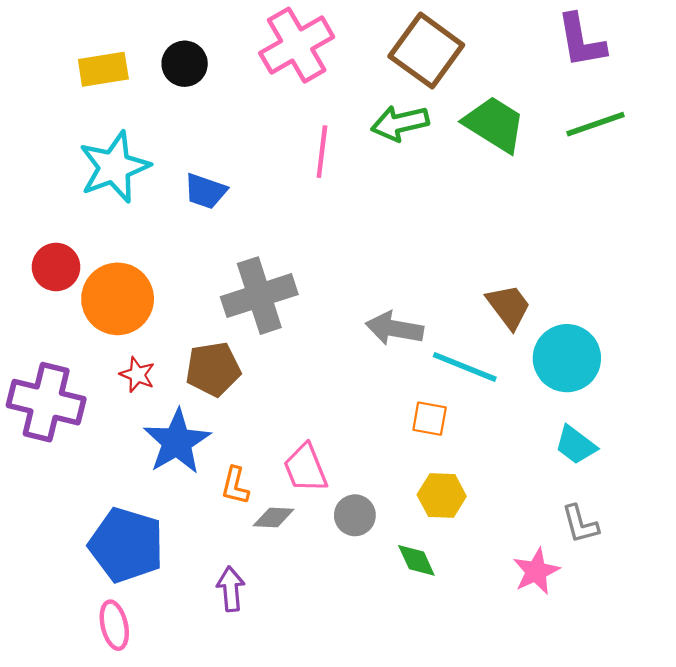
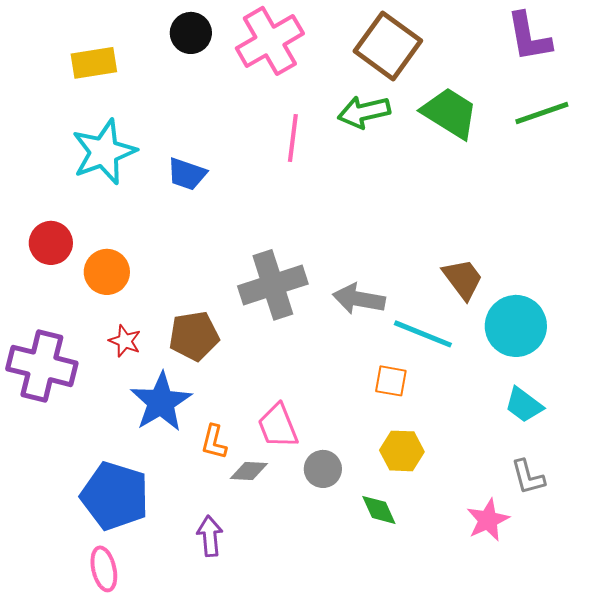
black circle: (185, 64) -> (191, 33), moved
gray cross: (259, 296) -> (273, 285), moved
orange circle: (118, 299) -> (107, 272), size x0.7

